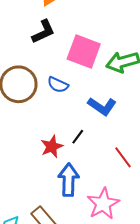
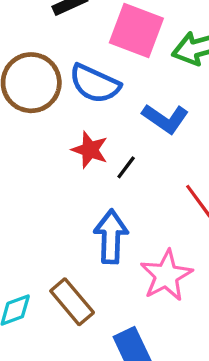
blue semicircle: (58, 85) -> (95, 84), size x1.5
red star: (52, 147) -> (90, 150), moved, turned -30

